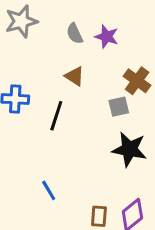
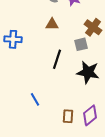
brown triangle: (75, 76) -> (52, 24), turned -32
black line: (56, 116) -> (57, 59), moved

